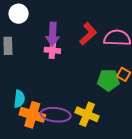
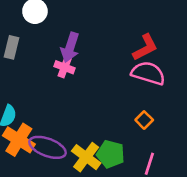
red L-shape: (88, 34) -> (145, 47), moved
green pentagon: (108, 80) -> (111, 154), moved

